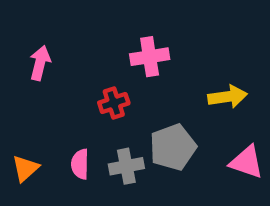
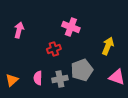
pink cross: (150, 57) -> (71, 27), turned 30
yellow arrow: (228, 97) -> (108, 46), turned -60

